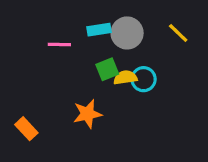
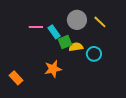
cyan rectangle: (99, 30) -> (54, 32), moved, turned 64
yellow line: (178, 33) -> (100, 22), moved
cyan circle: (144, 79) -> (94, 54), moved

